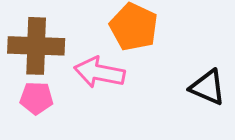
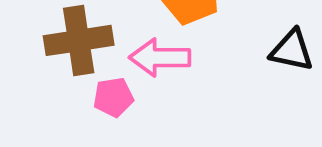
pink pentagon: (36, 98) -> (113, 97), moved

